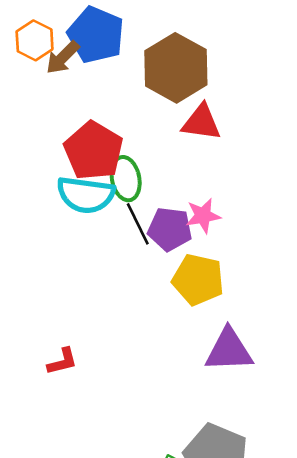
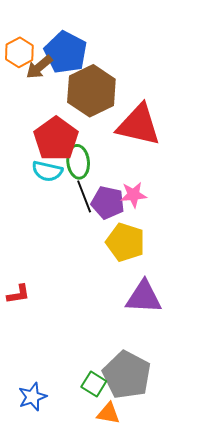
brown hexagon: (176, 68) -> (91, 91), moved
red triangle: (201, 122) -> (139, 125), size x1.5
cyan semicircle: (86, 195) -> (47, 171), size x0.7

